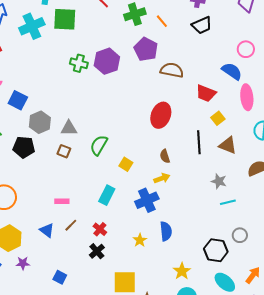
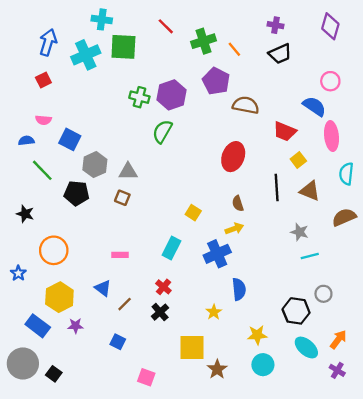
green semicircle: (99, 145) -> (162, 131), moved
brown line: (71, 225) -> (125, 304), moved
yellow star: (140, 240) -> (214, 312), moved
yellow star: (182, 271) -> (257, 335), turned 30

